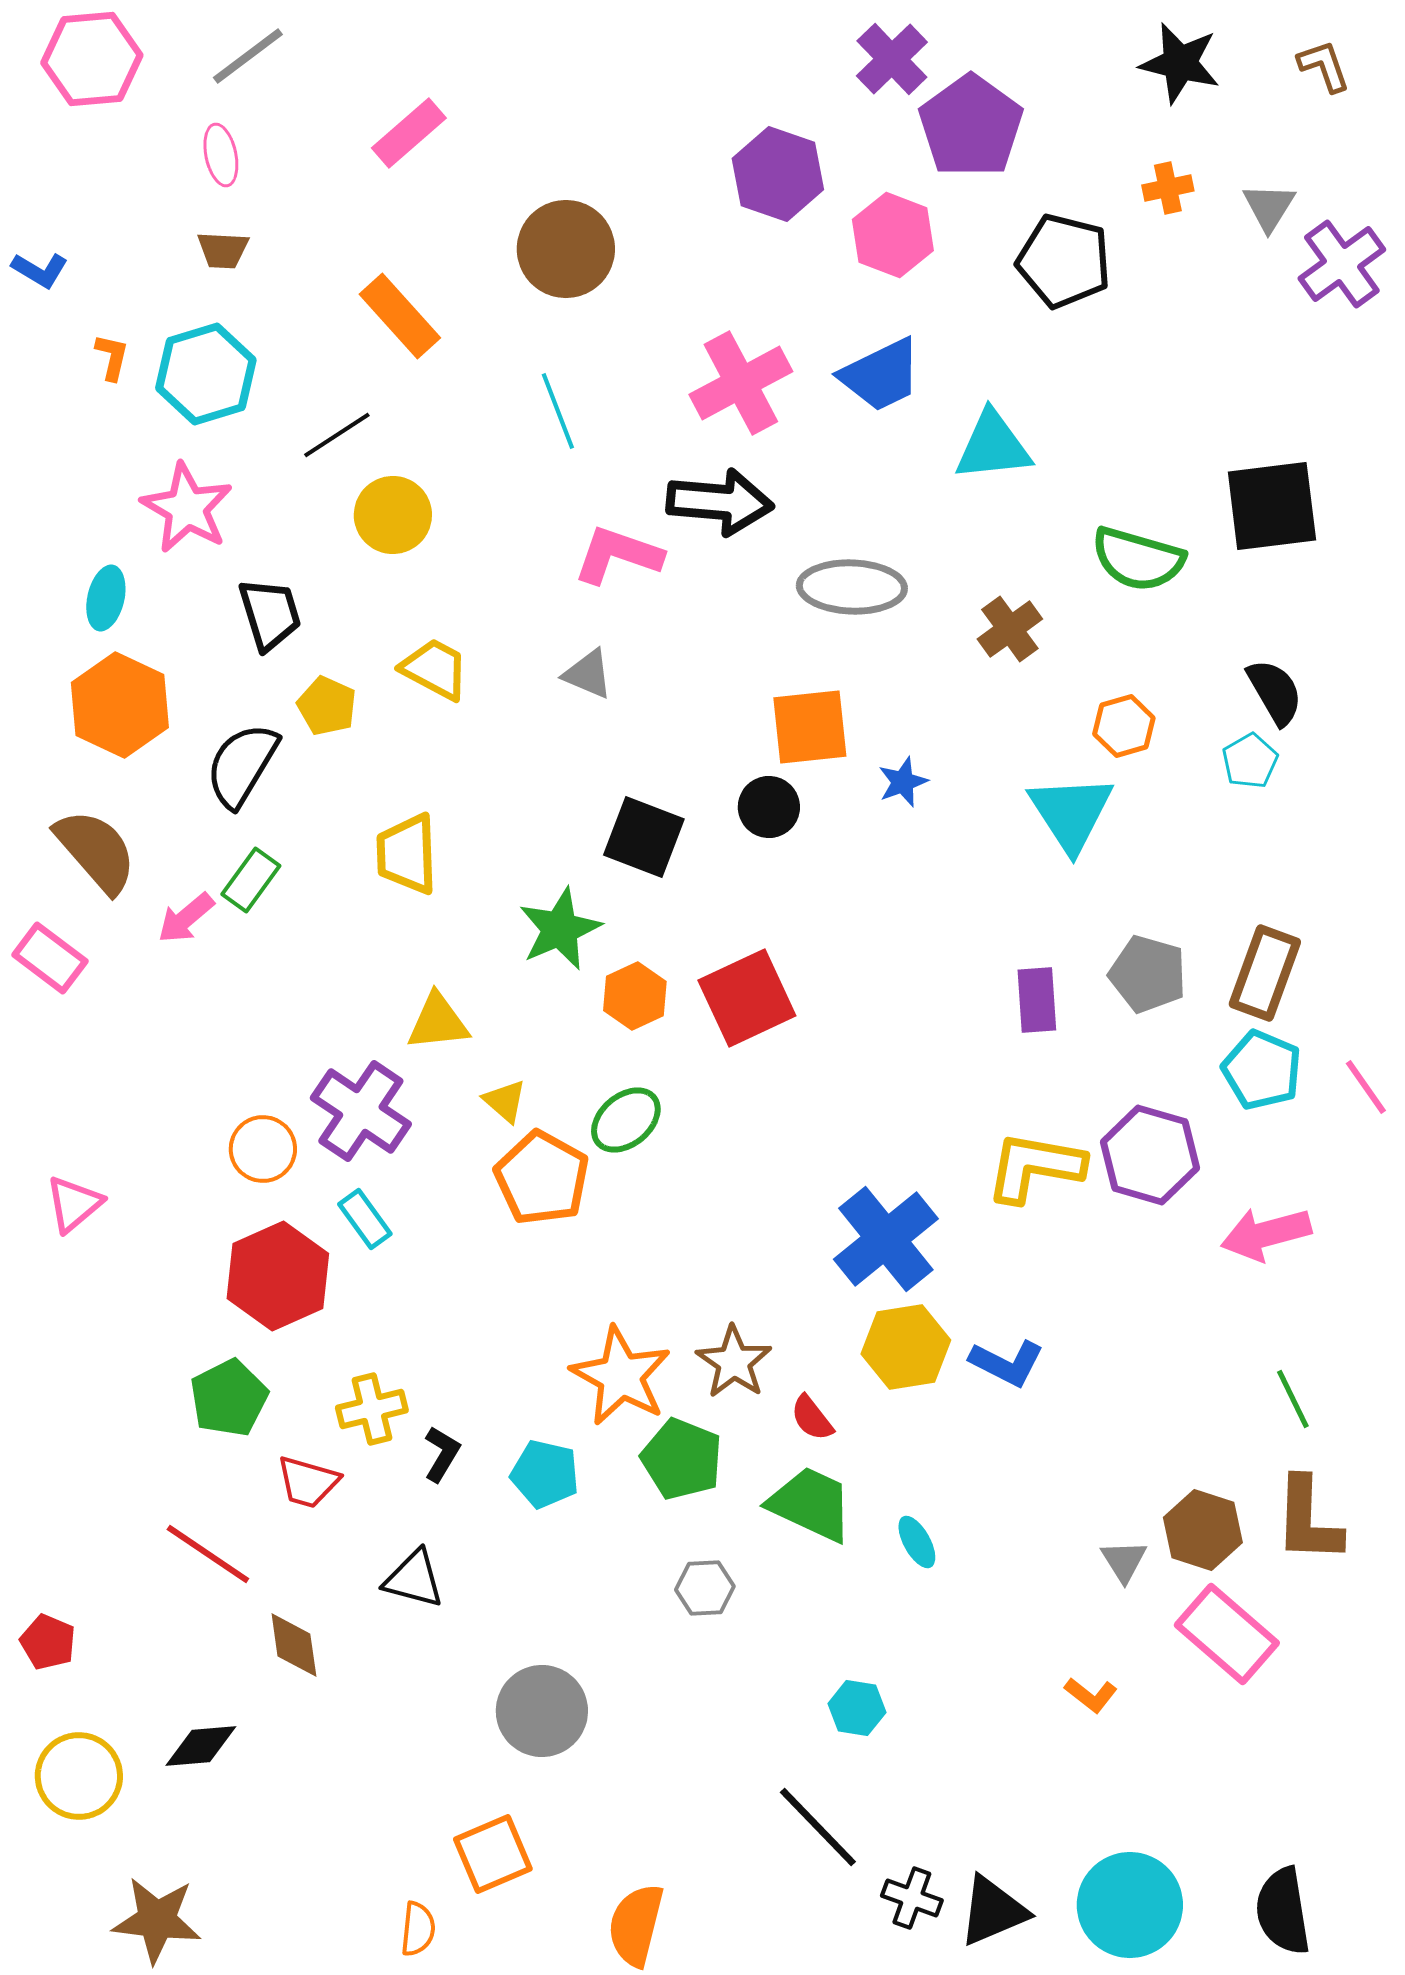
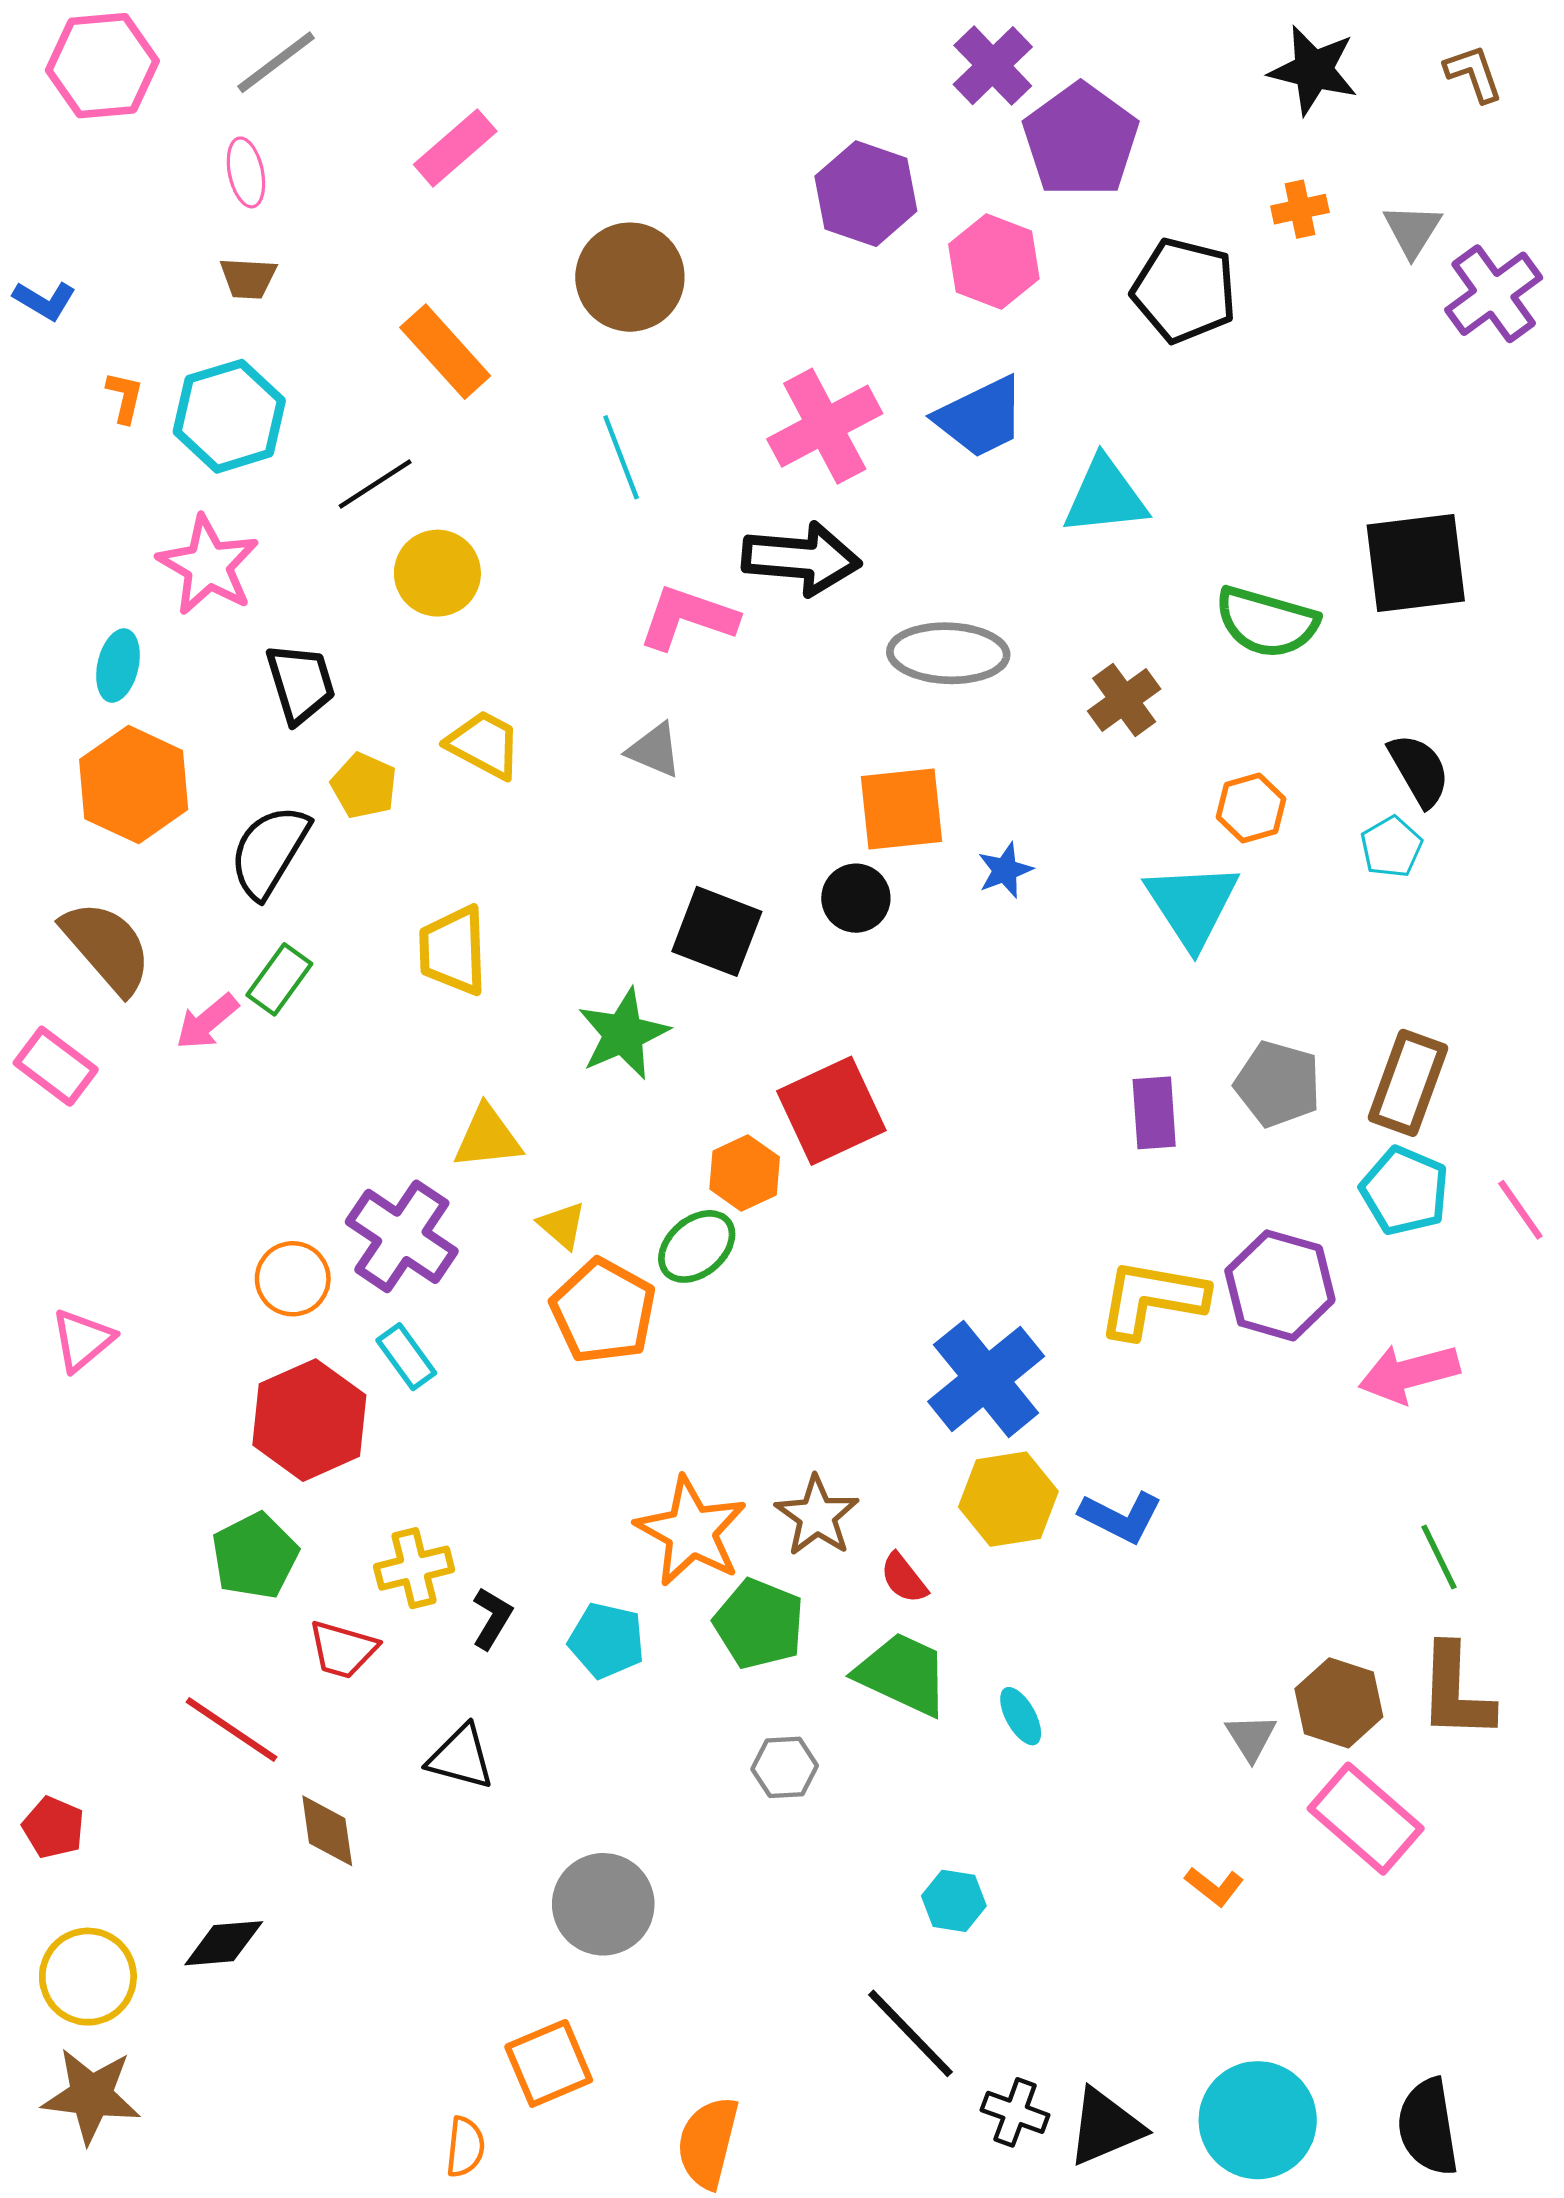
orange hexagon: (635, 996) -> (745, 1173), moved
brown star: (157, 1920) -> (91, 2096), moved

